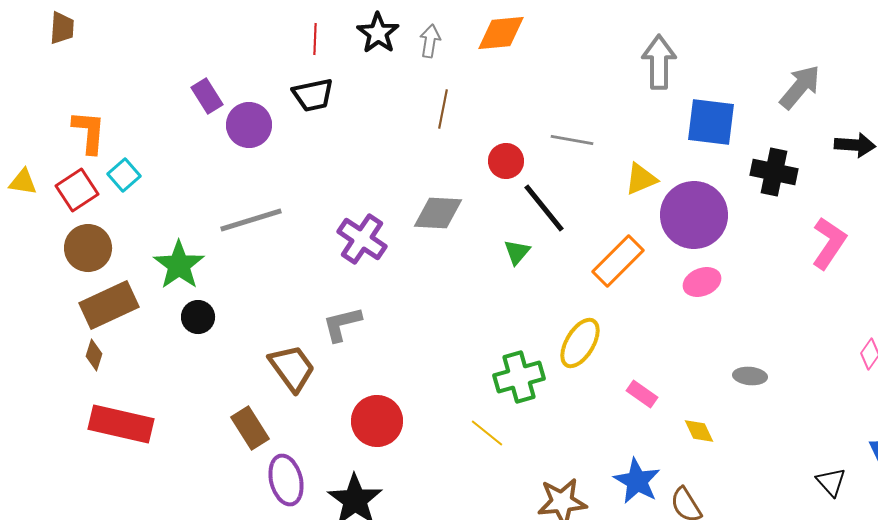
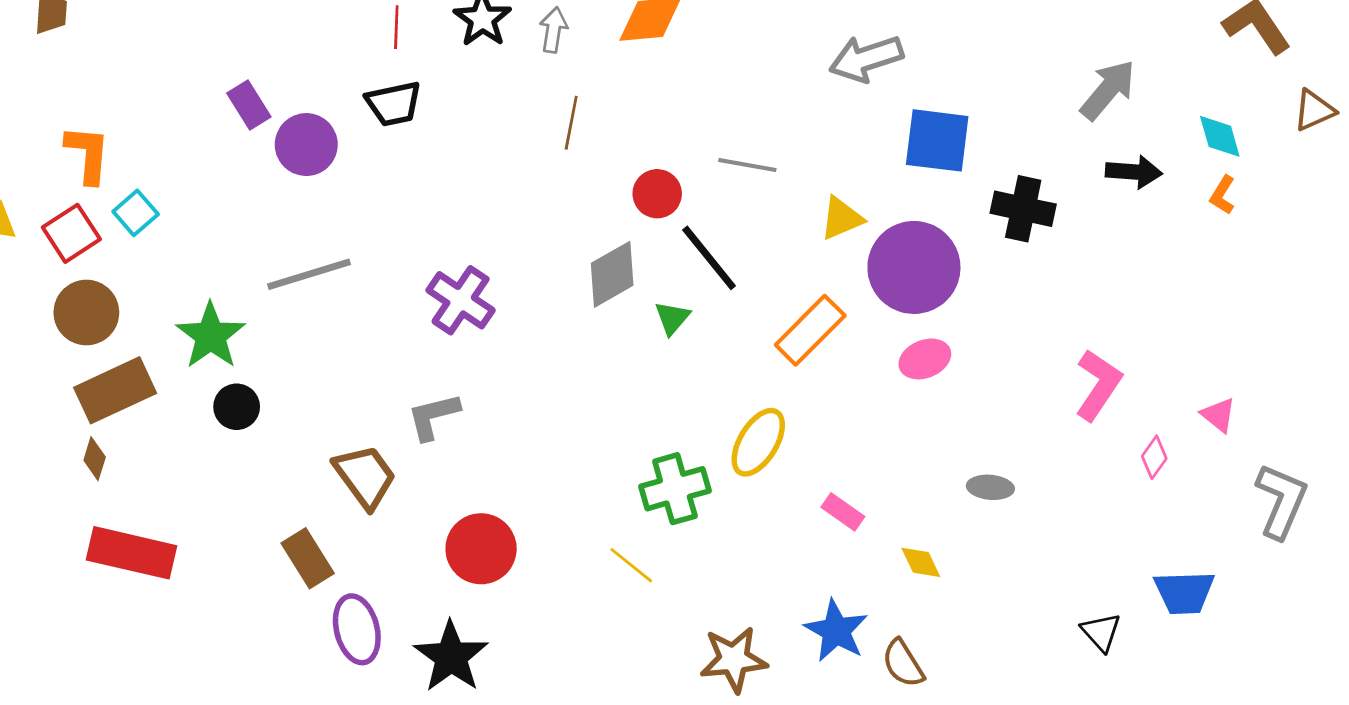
gray arrow: (659, 62) -> (866, 59), turned -108
gray arrow: (800, 87) -> (1108, 90), moved
gray diamond: (438, 213) -> (612, 274), moved, turned -33
pink L-shape: (829, 243) -> (1098, 385), moved

